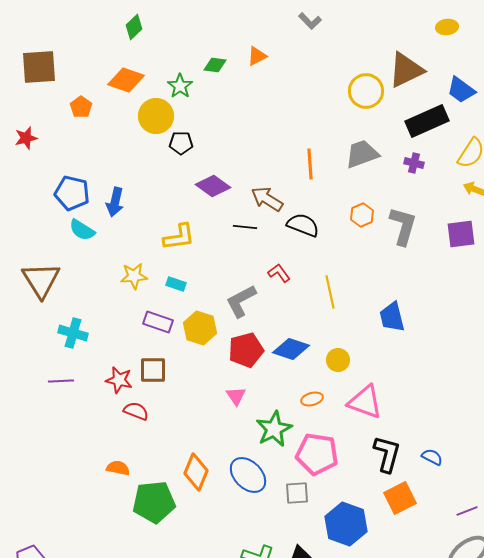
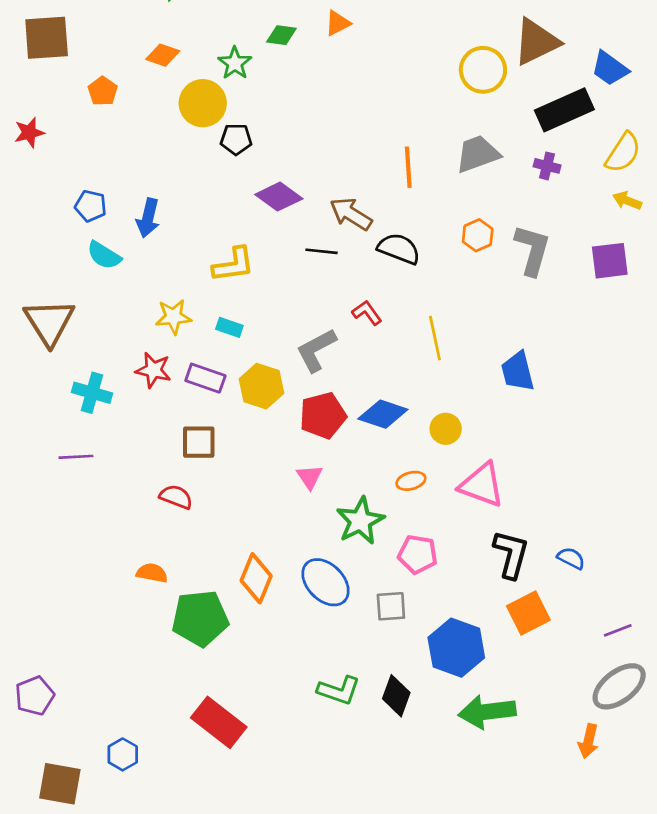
orange diamond: (126, 80) -> (163, 55), size x0.7
blue pentagon: (72, 193) -> (91, 206), size x0.7
red star: (119, 380) -> (153, 370), moved
pink pentagon: (317, 454) -> (418, 554), size x0.7

